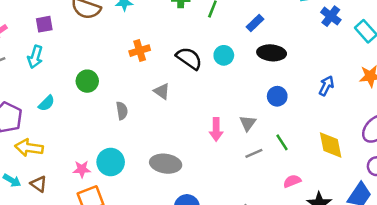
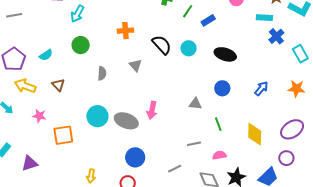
blue rectangle: (255, 23) -> (208, 20), moved
cyan arrow: (35, 57) -> (77, 14), moved
gray triangle: (248, 123) -> (195, 104), turned 48
pink arrow: (216, 129) -> (152, 110), moved
gray line: (254, 153) -> (194, 144), moved
cyan circle: (111, 162) -> (97, 116), moved
pink star: (82, 169) -> (39, 116), moved
brown triangle: (39, 184) -> (58, 85), moved

